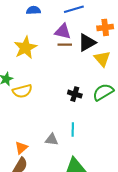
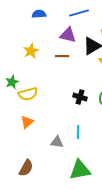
brown line: (65, 45) -> (62, 56), moved
yellow star: (25, 48) -> (31, 51), size x0.7
orange triangle: (21, 148) -> (27, 122), moved

